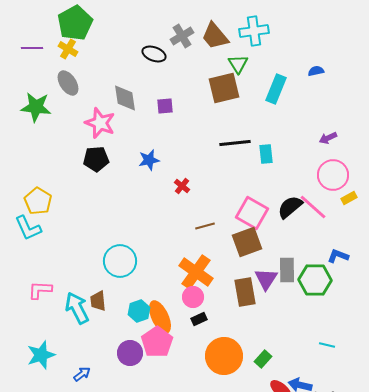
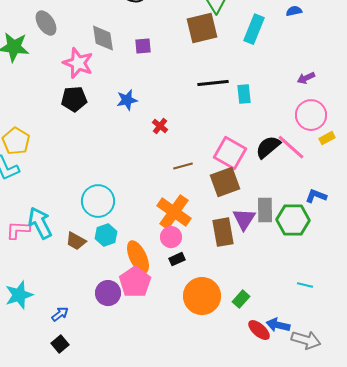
brown trapezoid: (98, 301) -> (76, 241), turned -55
cyan arrow: (77, 308) -> (40, 223), moved
cyan hexagon: (139, 311) -> (106, 235), moved

